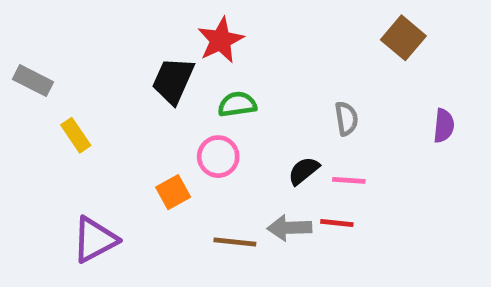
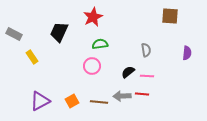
brown square: (403, 38) -> (170, 16), turned -36
black trapezoid: (173, 81) -> (59, 32), moved
orange square: (173, 192) -> (72, 101), moved

